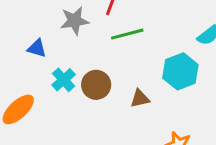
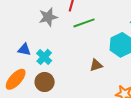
blue triangle: (37, 48) -> (24, 49), moved
brown circle: (96, 85) -> (45, 82), moved

